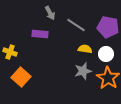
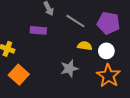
gray star: (83, 71) -> (69, 68), moved

